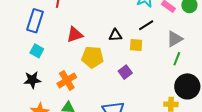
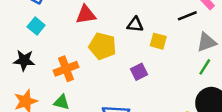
black line: (146, 25) -> (187, 16), moved

